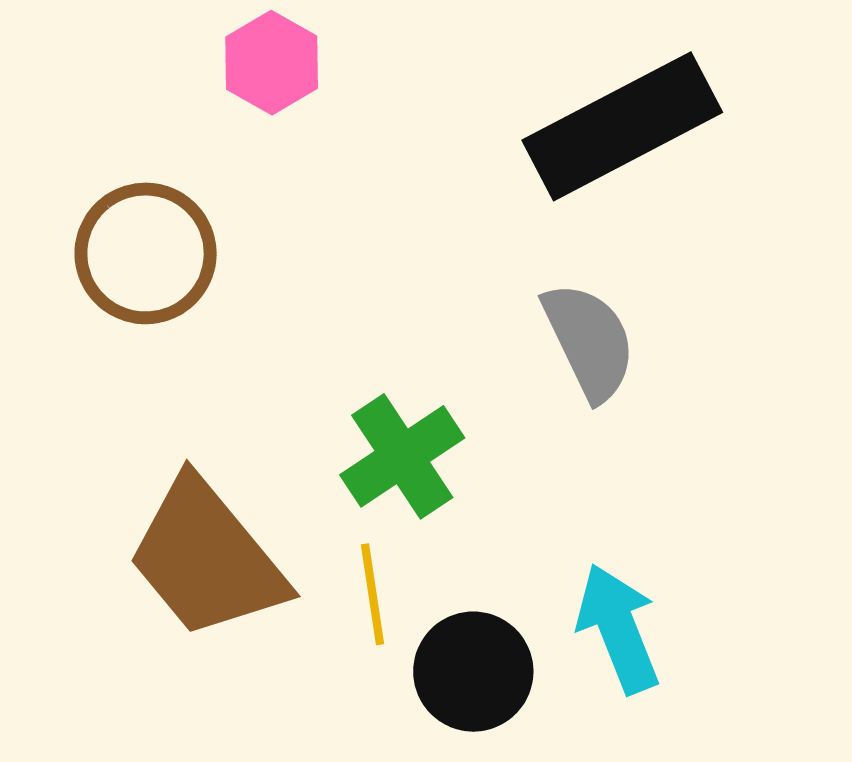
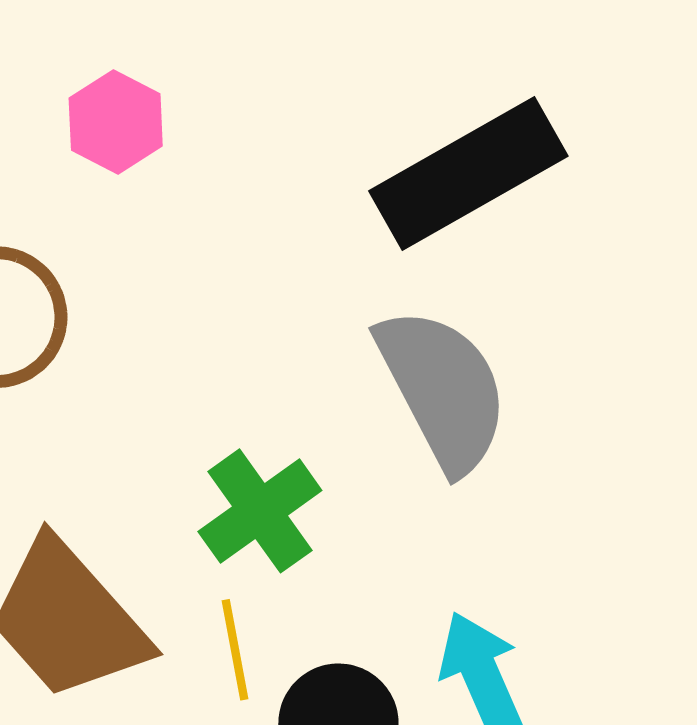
gray semicircle: (589, 341) -> (443, 389), size x1.4

